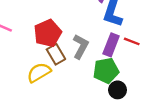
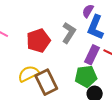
gray L-shape: (81, 47) -> (69, 33), moved
brown rectangle: (56, 54) -> (46, 82), moved, size x1.4

